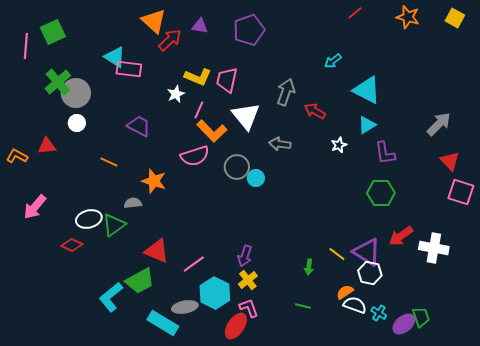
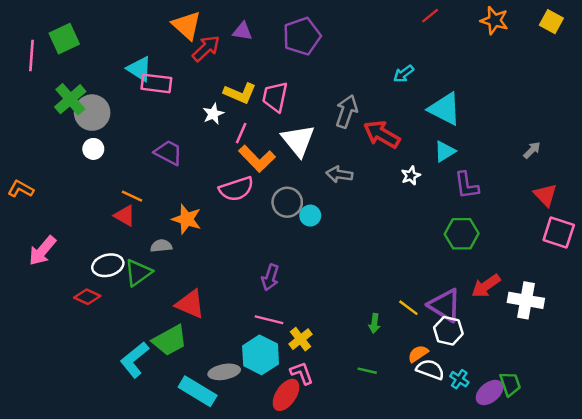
red arrow: (315, 111) -> (382, 134), size x1.4
gray arrow: (439, 124) -> (532, 150), size x0.6
red triangle: (47, 146) -> (125, 216), moved, turned 36
purple arrow: (245, 256) -> (270, 277), moved
pink line: (194, 264) -> (269, 320), moved, turned 50

